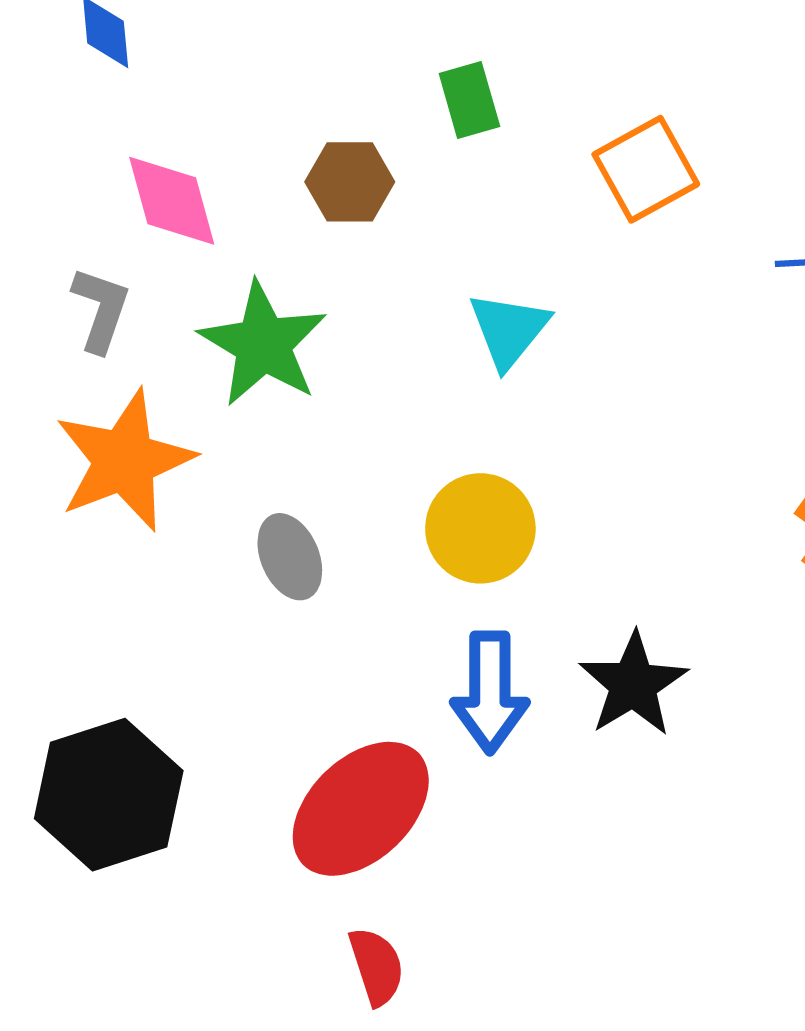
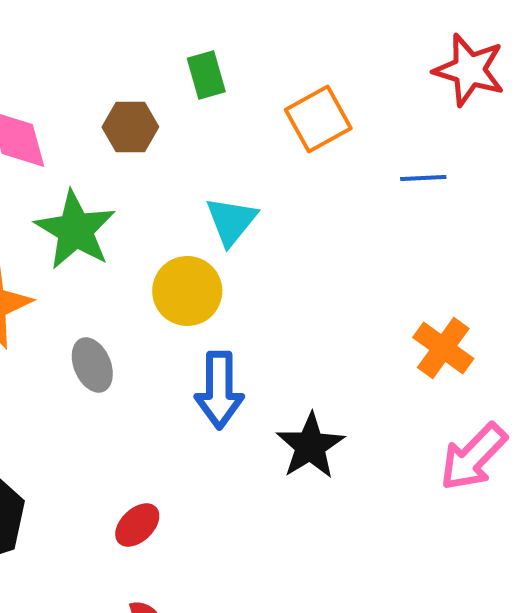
yellow circle: (480, 528) -> (187, 291), moved
blue arrow: (490, 692) -> (219, 390), moved
red ellipse: (361, 809) -> (137, 525), size x0.5

